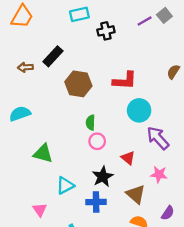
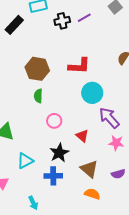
purple line: (145, 21) -> (84, 18), moved
black rectangle: (53, 56) -> (14, 25), moved
green semicircle: (91, 123) -> (38, 96), moved
pink star: (159, 174) -> (116, 143), moved
purple semicircle: (168, 213) -> (118, 174), moved, turned 40

